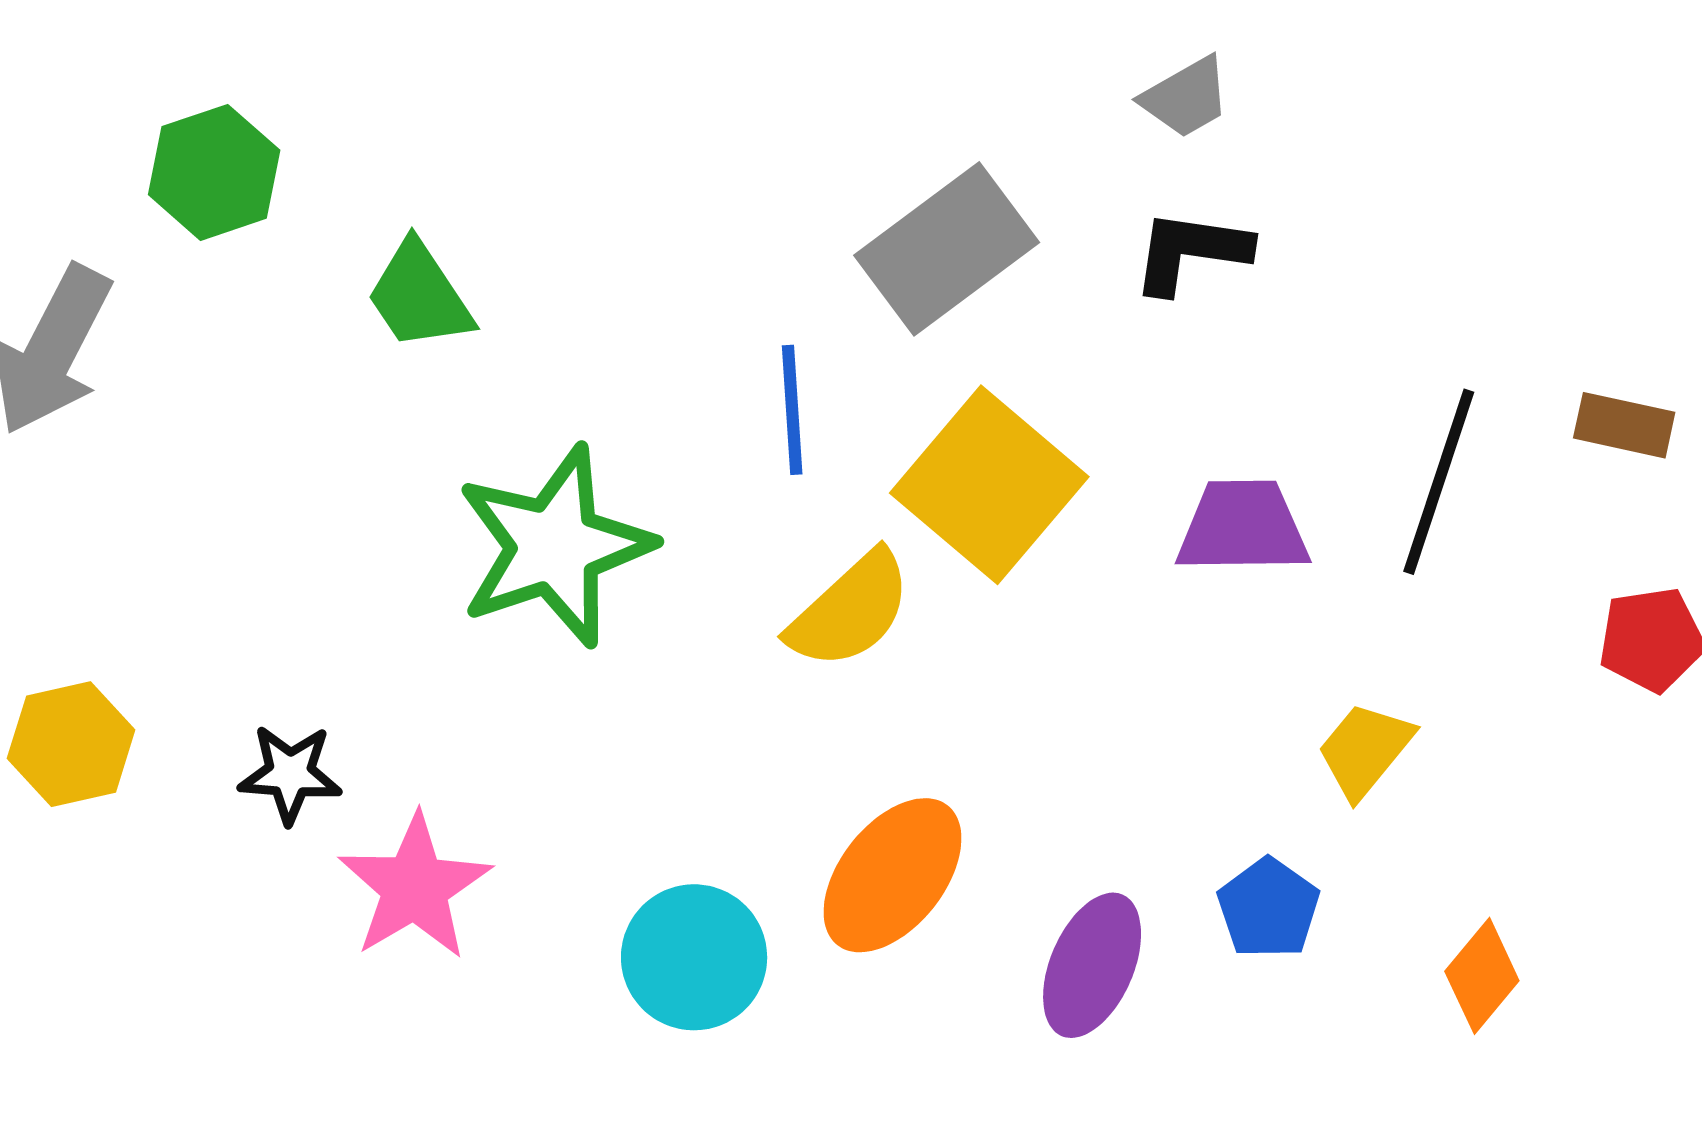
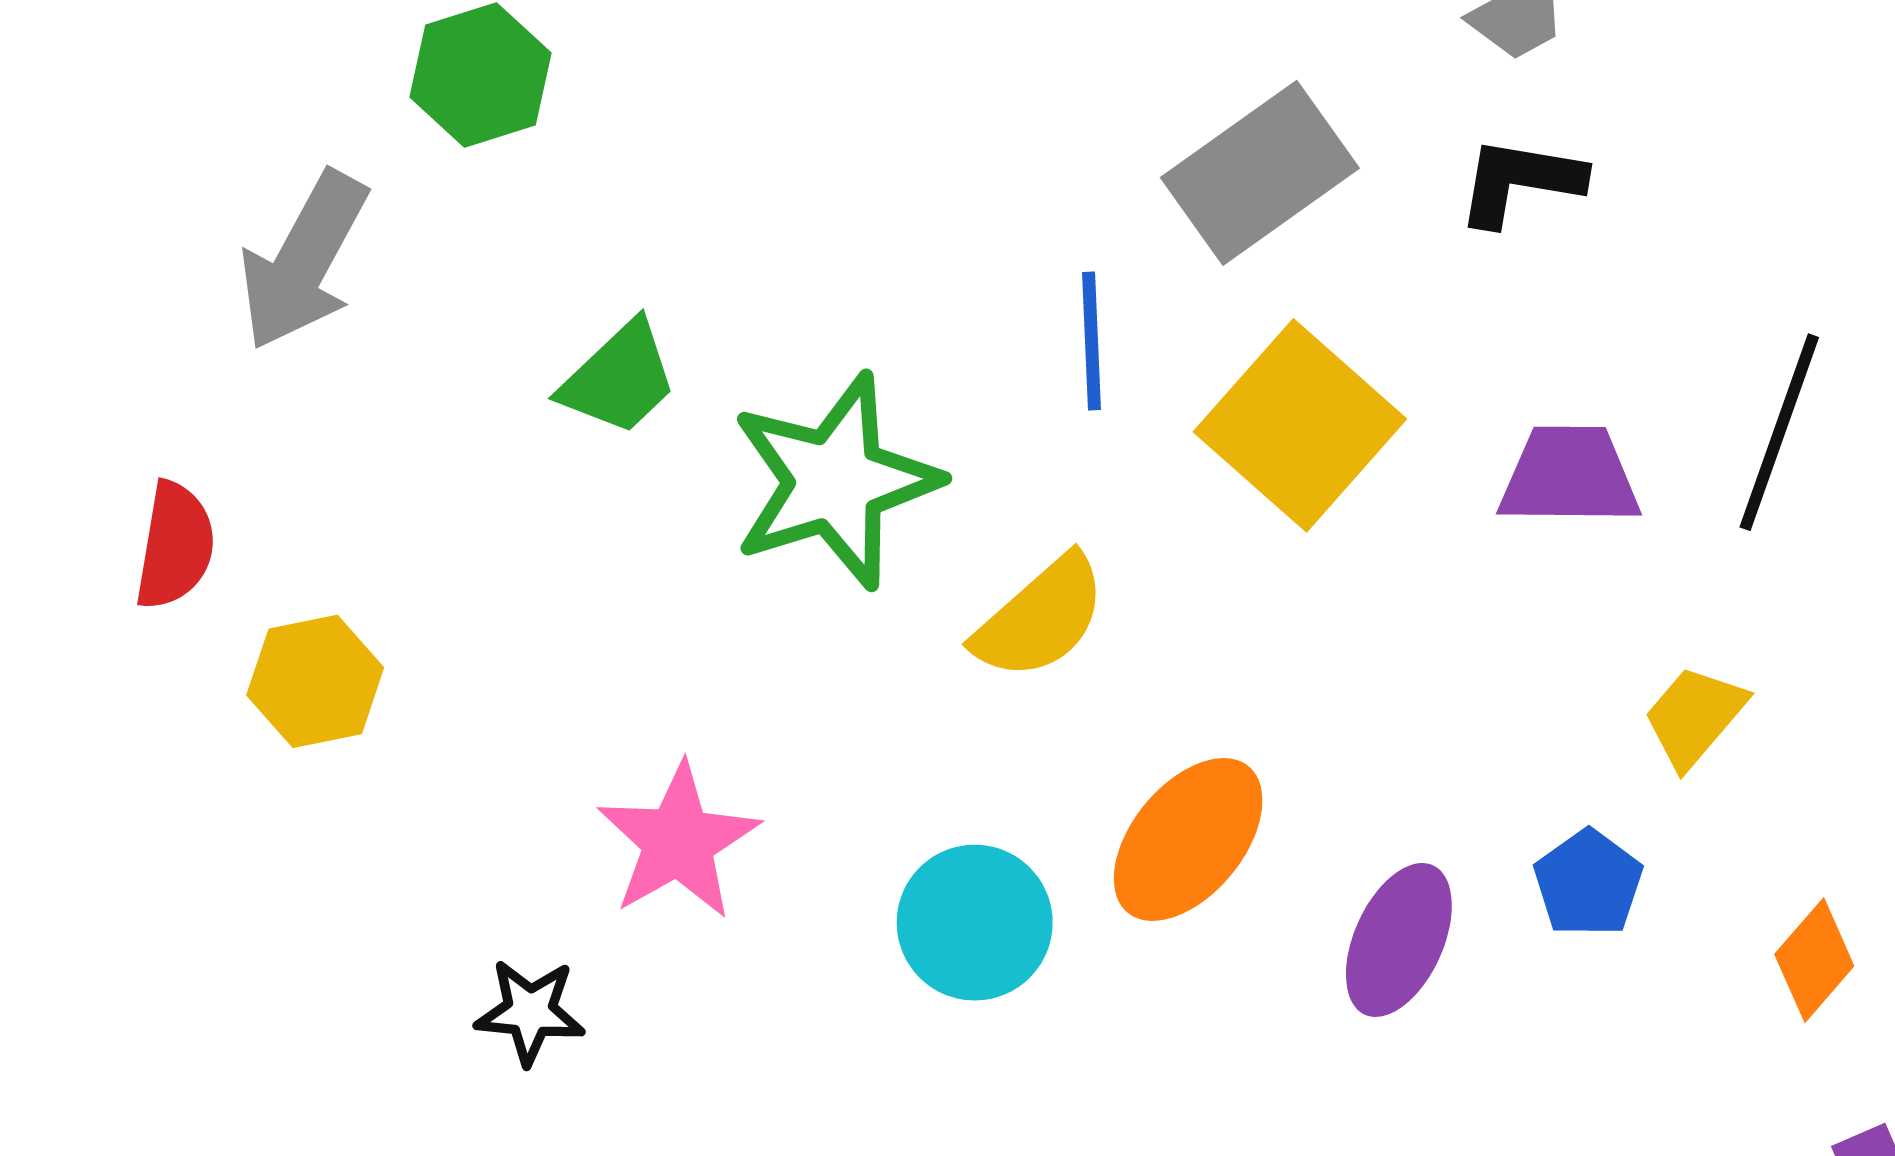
green trapezoid: (419, 296) -> (619, 378), moved, turned -101
yellow semicircle: (850, 610) -> (1040, 618), moved
black star: (290, 774) -> (530, 1012), moved

